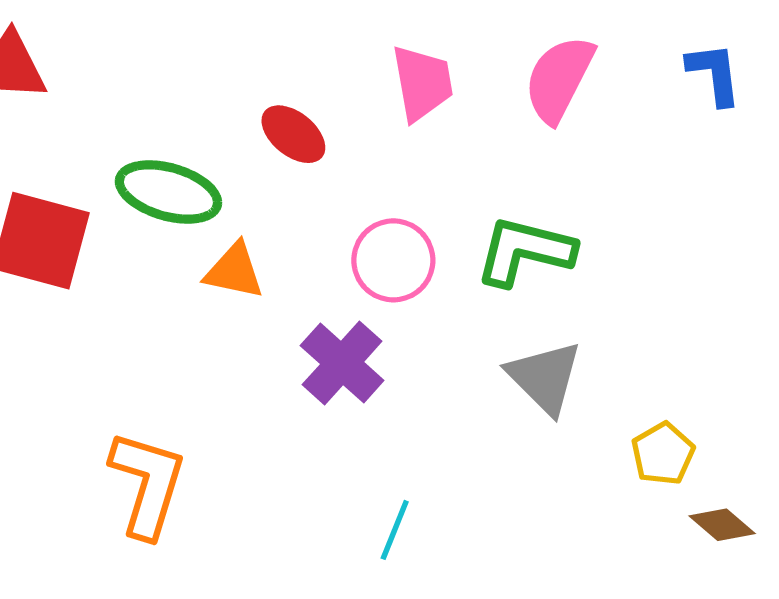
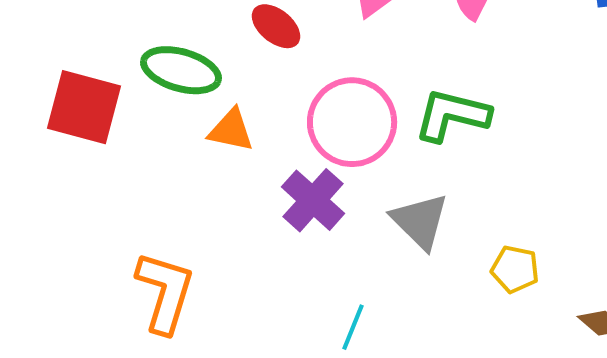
pink circle: (393, 260) -> (352, 122), size x1.4
gray triangle: (545, 377) -> (420, 221), moved
yellow pentagon: (663, 454) -> (515, 269), moved, turned -30

